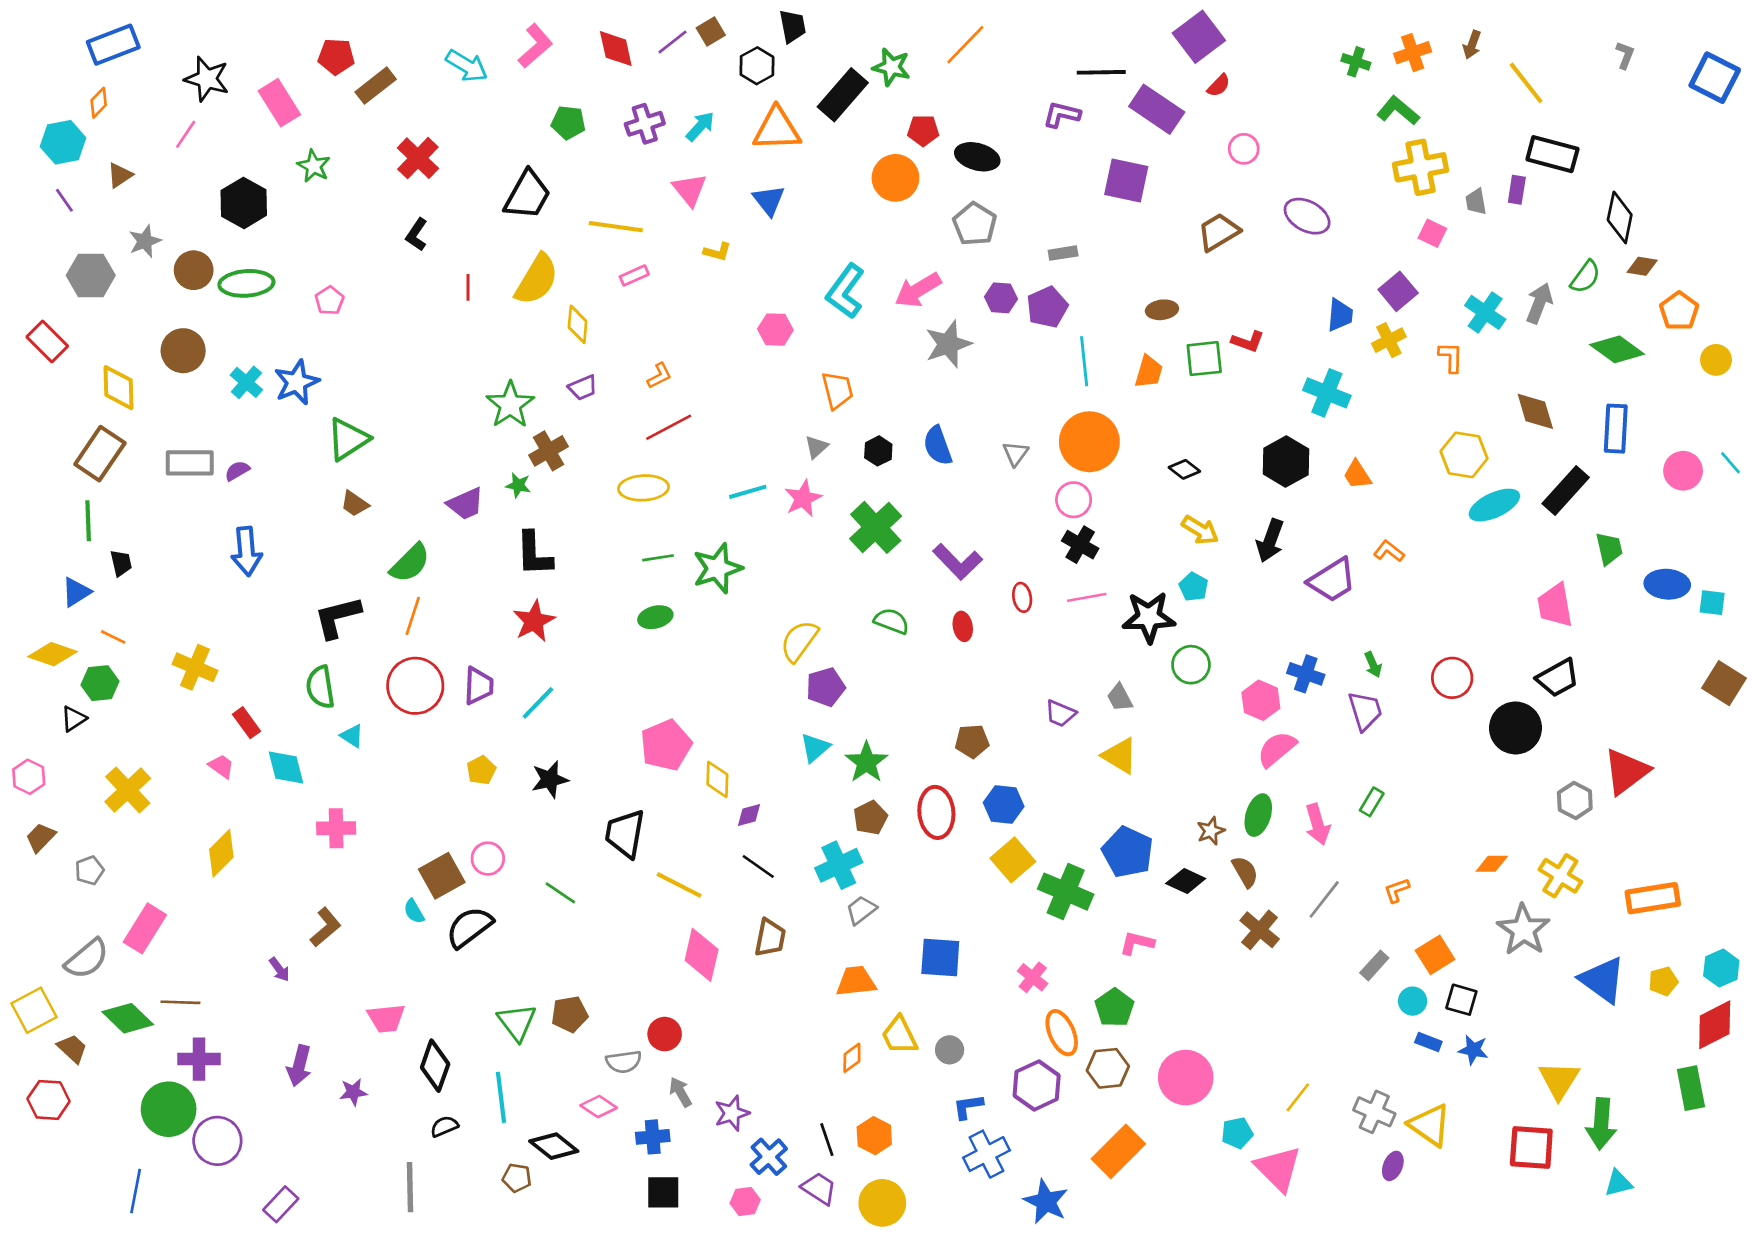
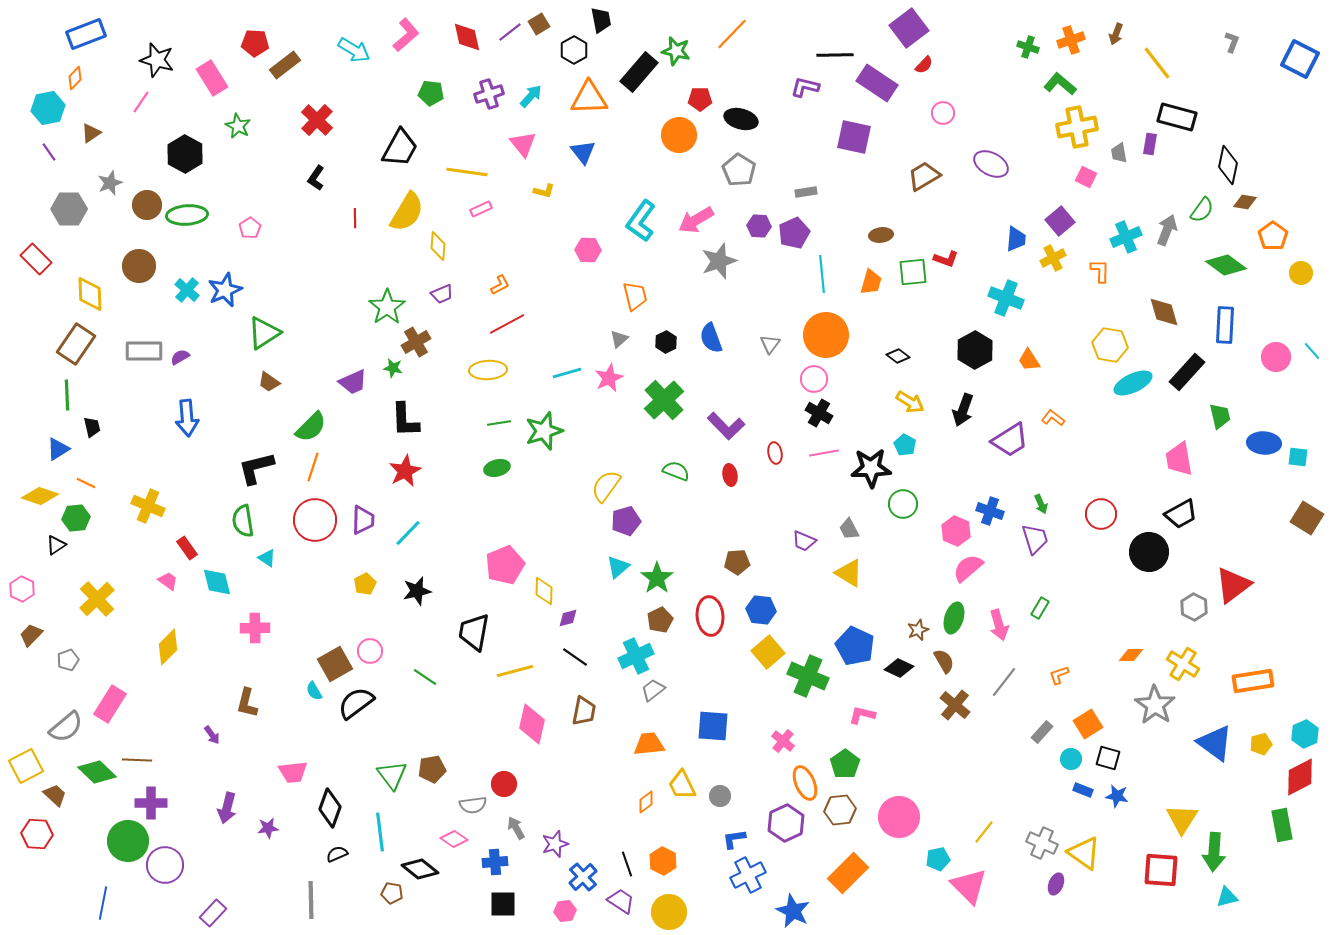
cyan cross: (1485, 312) -> (1126, 237), turned 32
yellow line: (679, 885) -> (515, 671), turned -42
brown L-shape: (326, 927) -> (247, 703), turned 144

